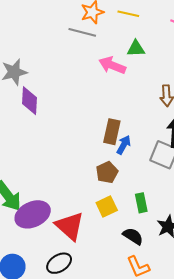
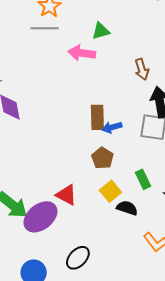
blue arrow: (124, 145) -> (112, 127), turned -120
red triangle: (70, 226) -> (66, 195), moved, size x0.7
black semicircle: (133, 236) -> (127, 208), moved

